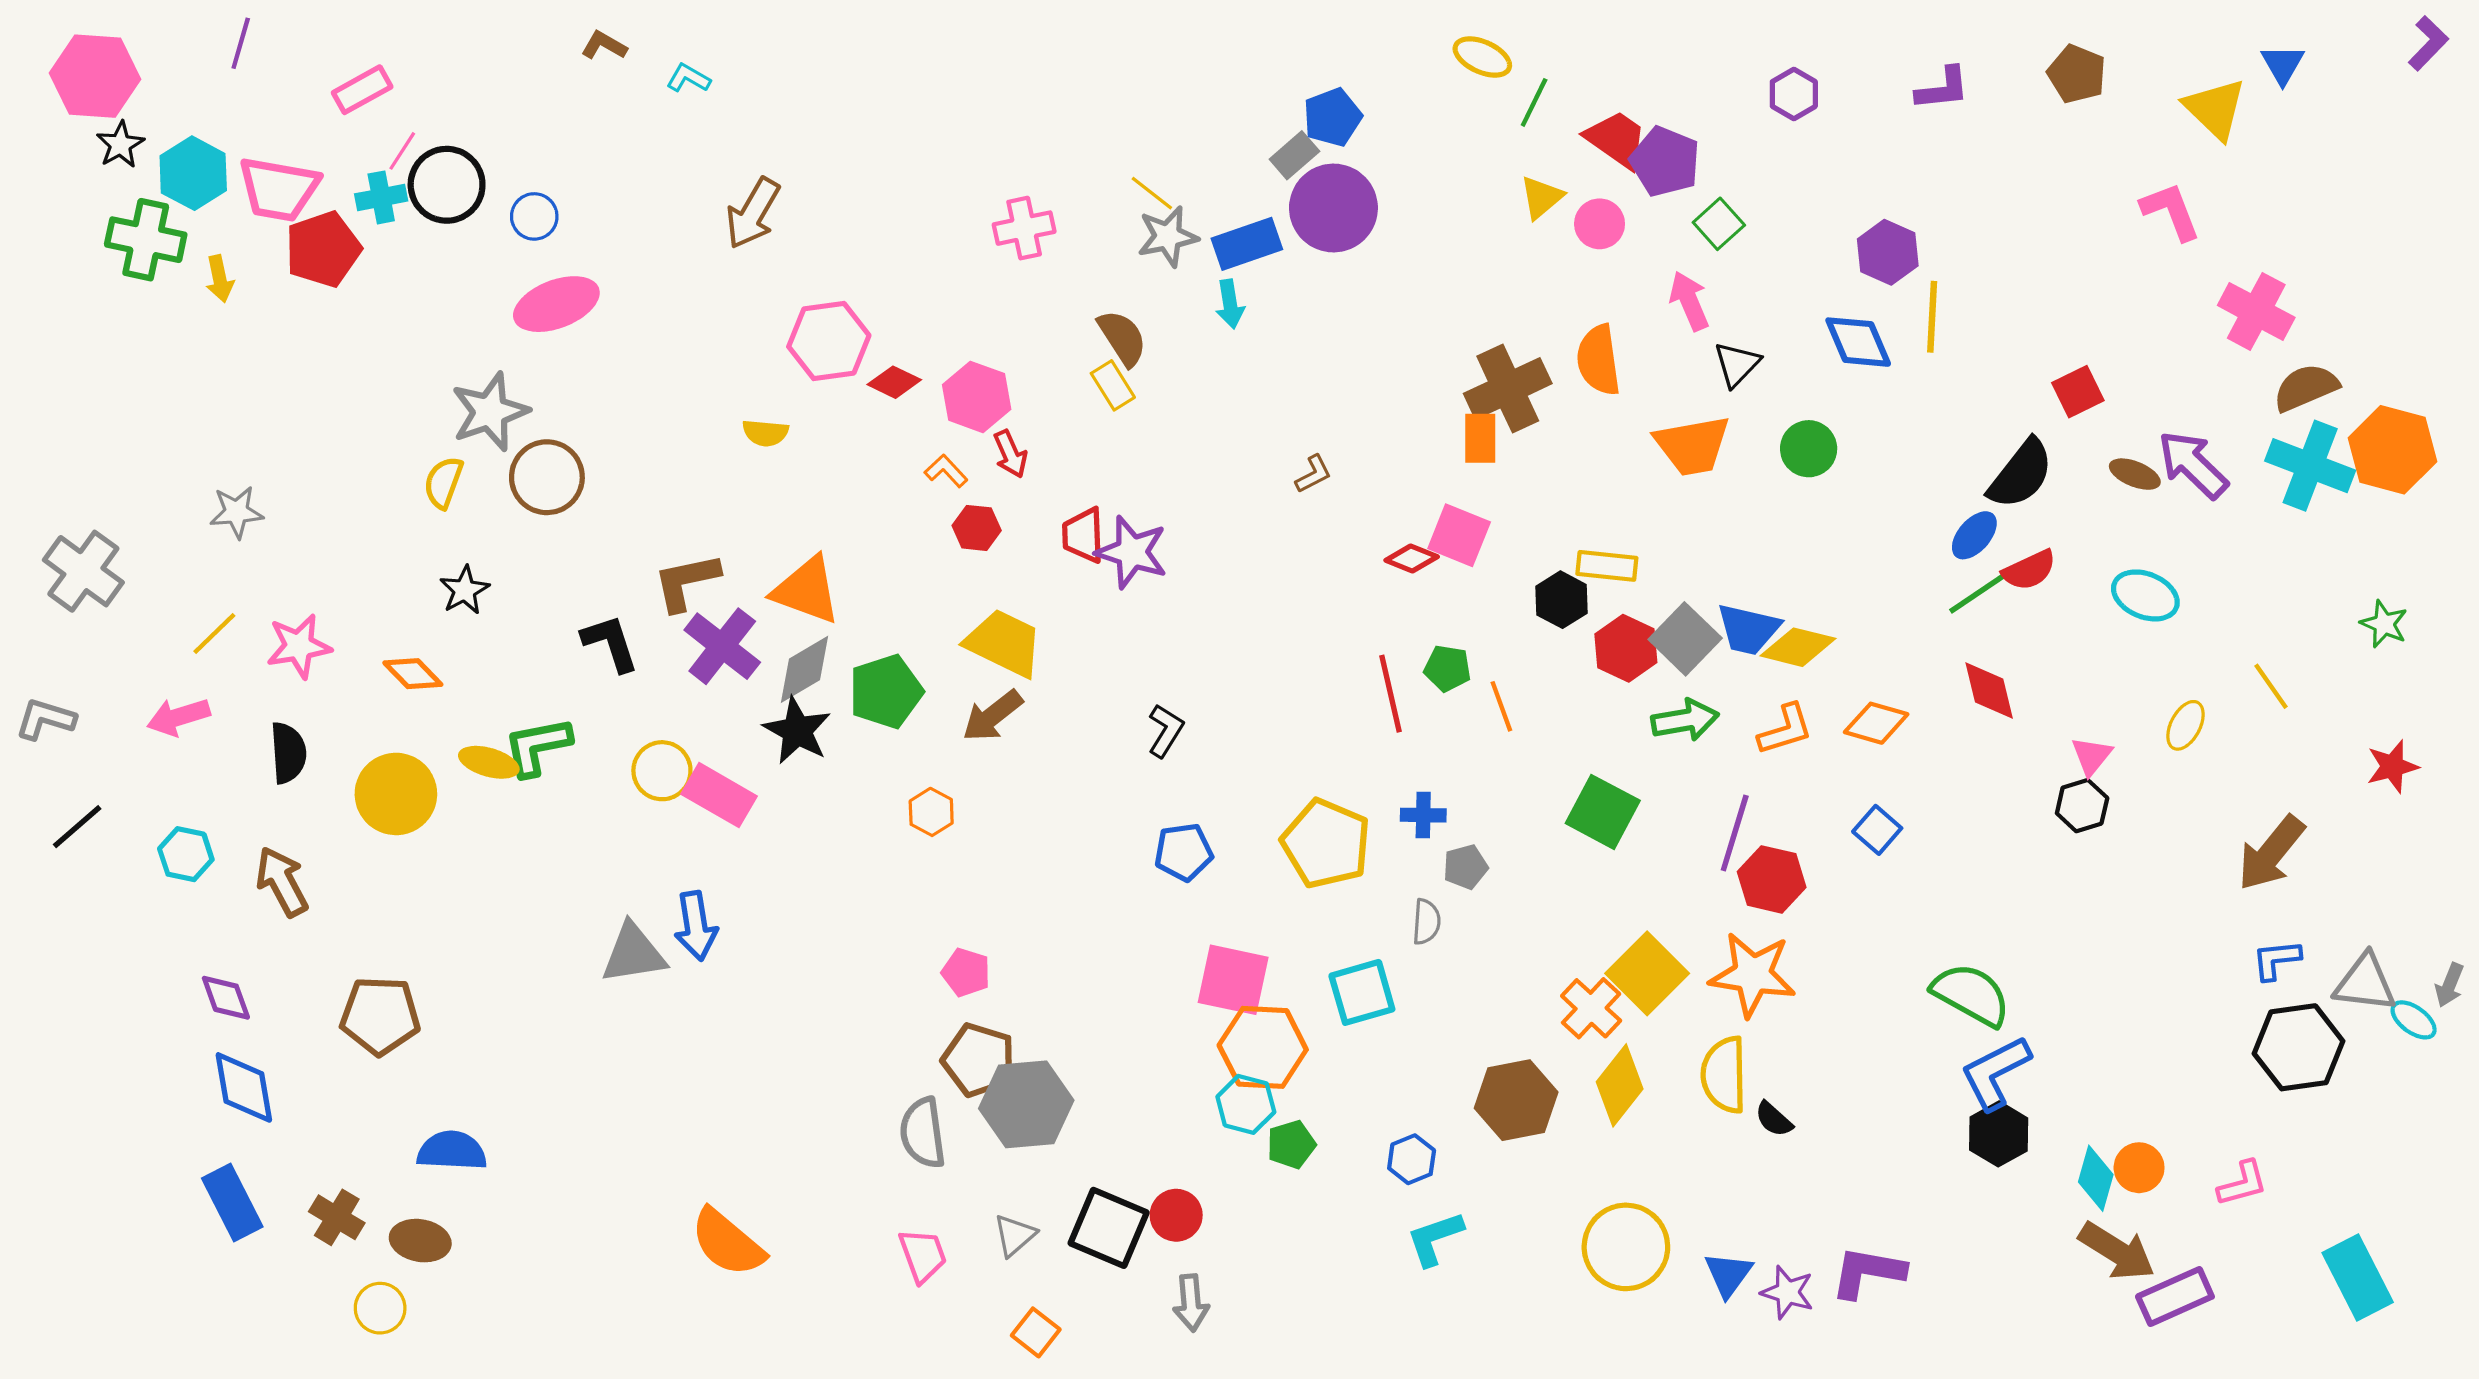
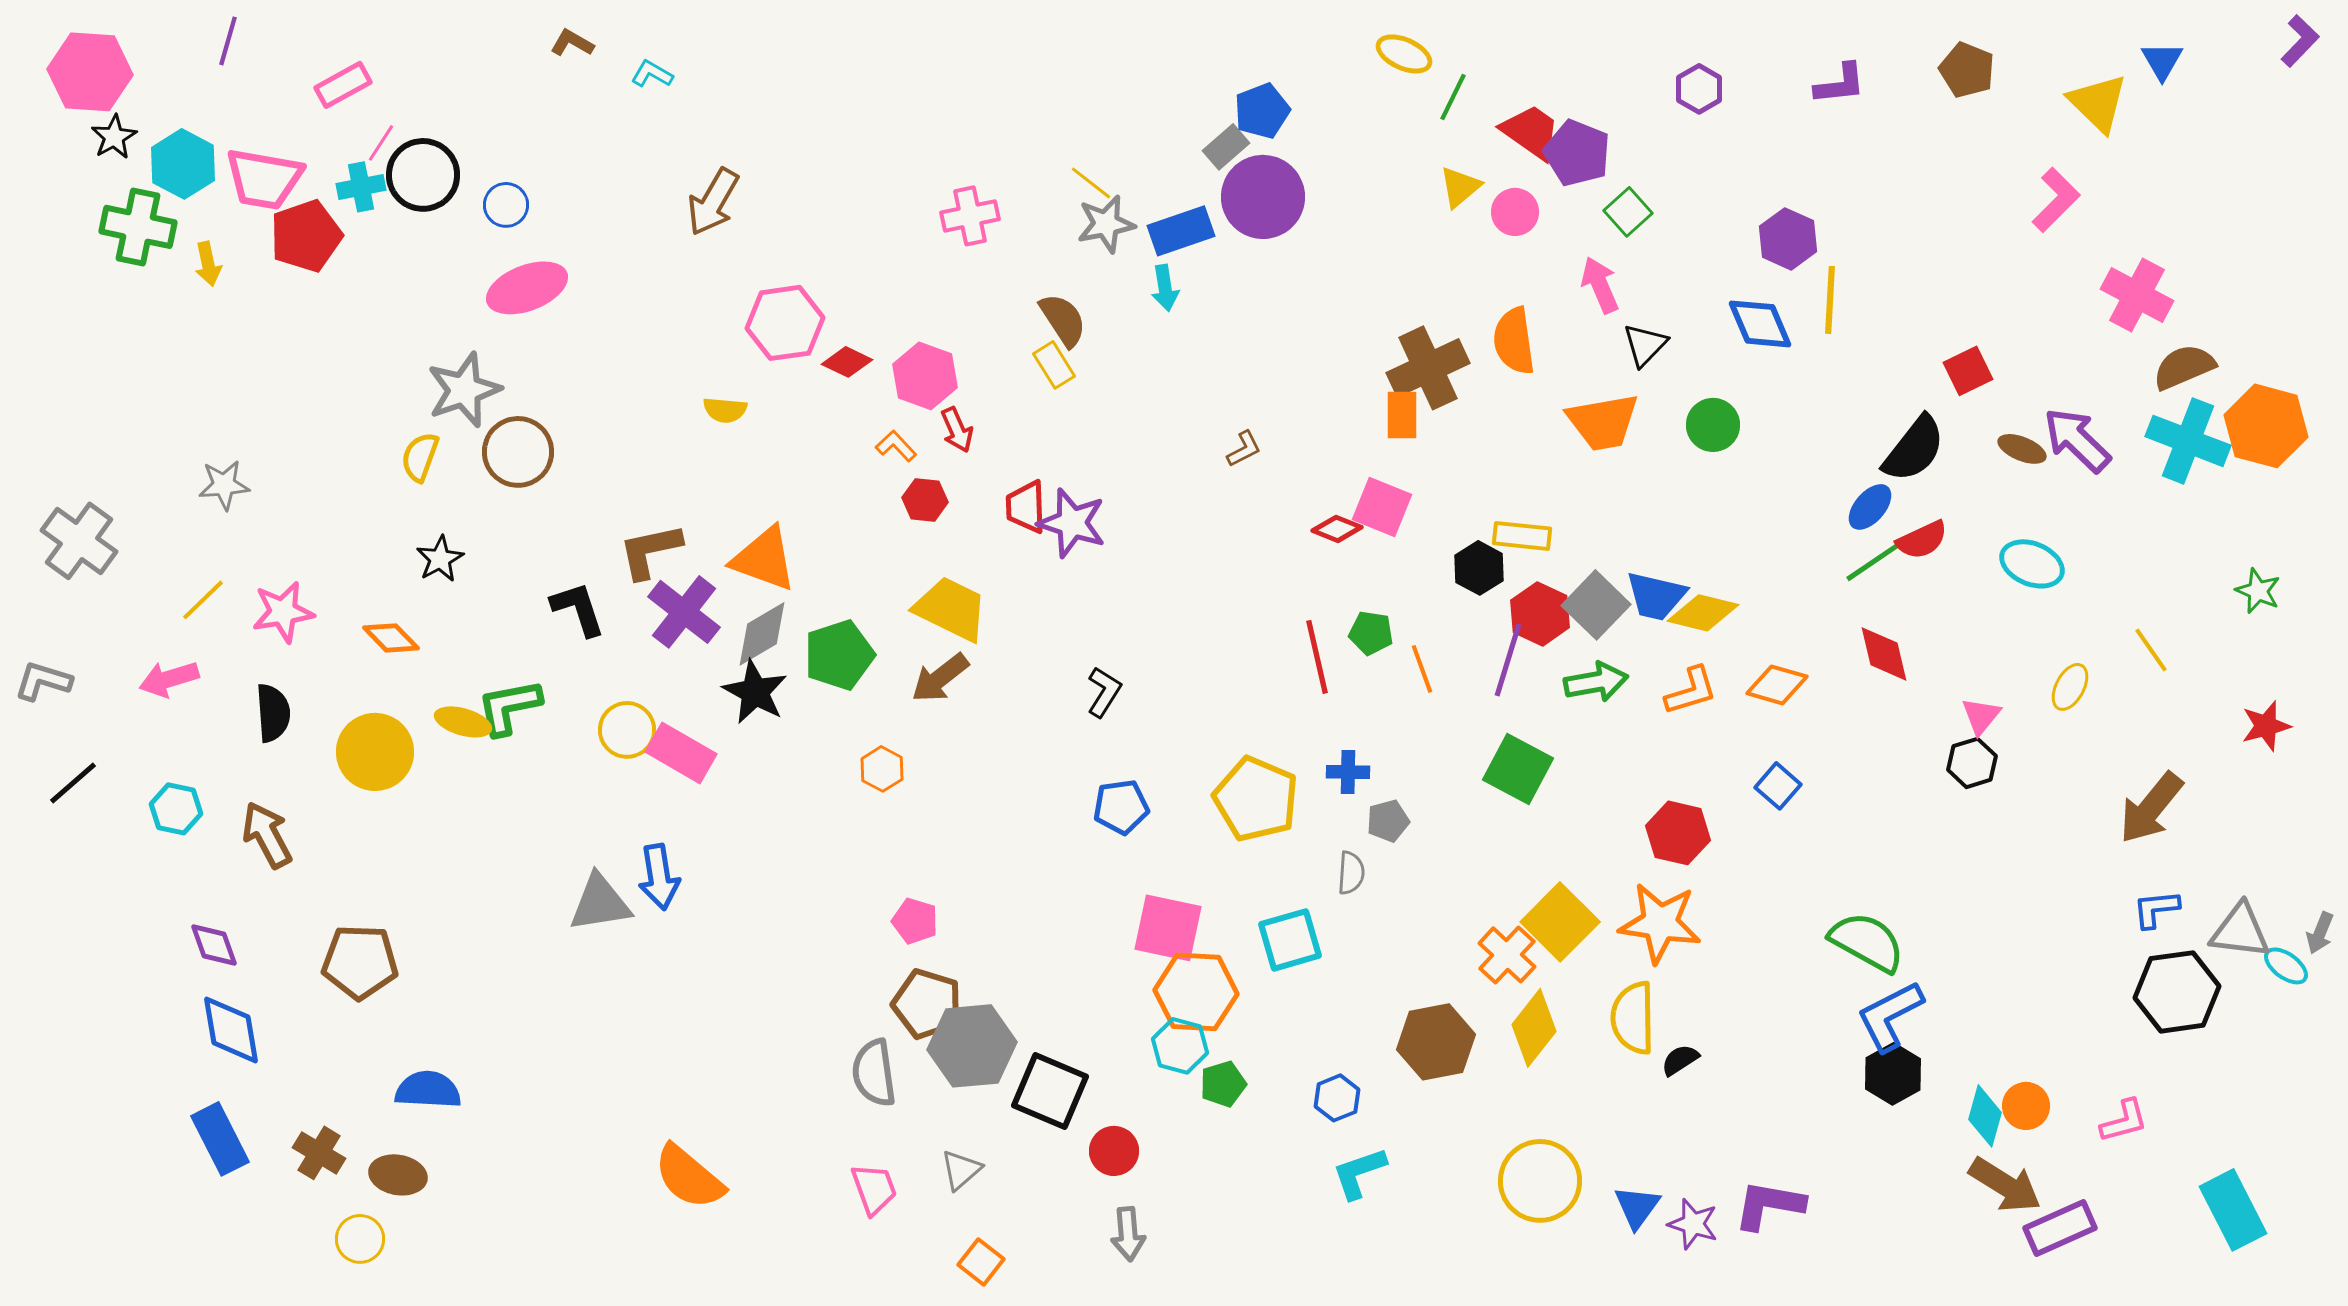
pink L-shape: (2171, 211) -> (2056, 200), turned 66
purple line: (1735, 833) -> (1508, 660), moved
black semicircle: (1774, 1119) -> (1680, 1060), turned 105
black square: (1109, 1228) -> (1050, 1091), moved

